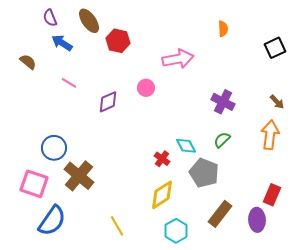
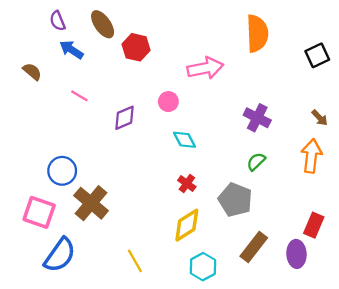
orange semicircle: (223, 29) -> (257, 33), size x2.0
cyan diamond: (186, 146) -> (185, 140), moved

